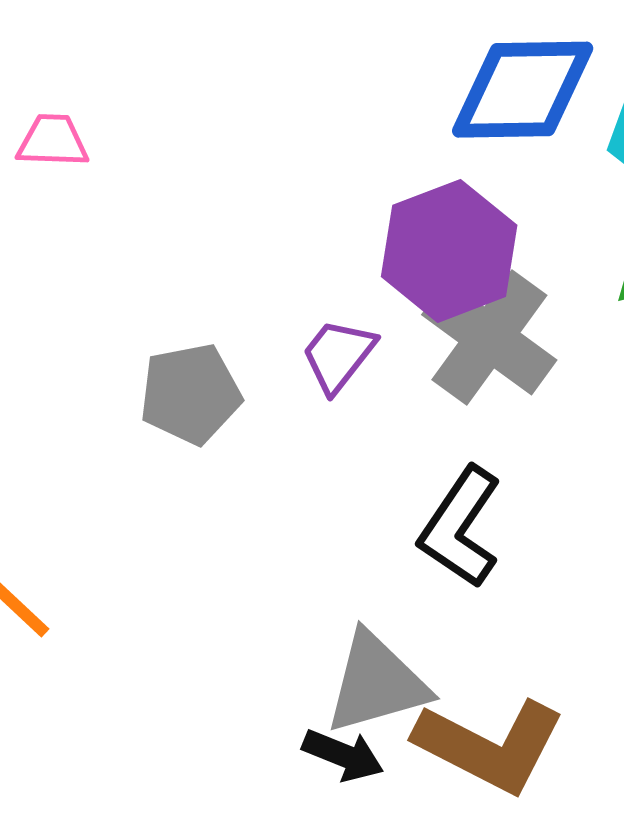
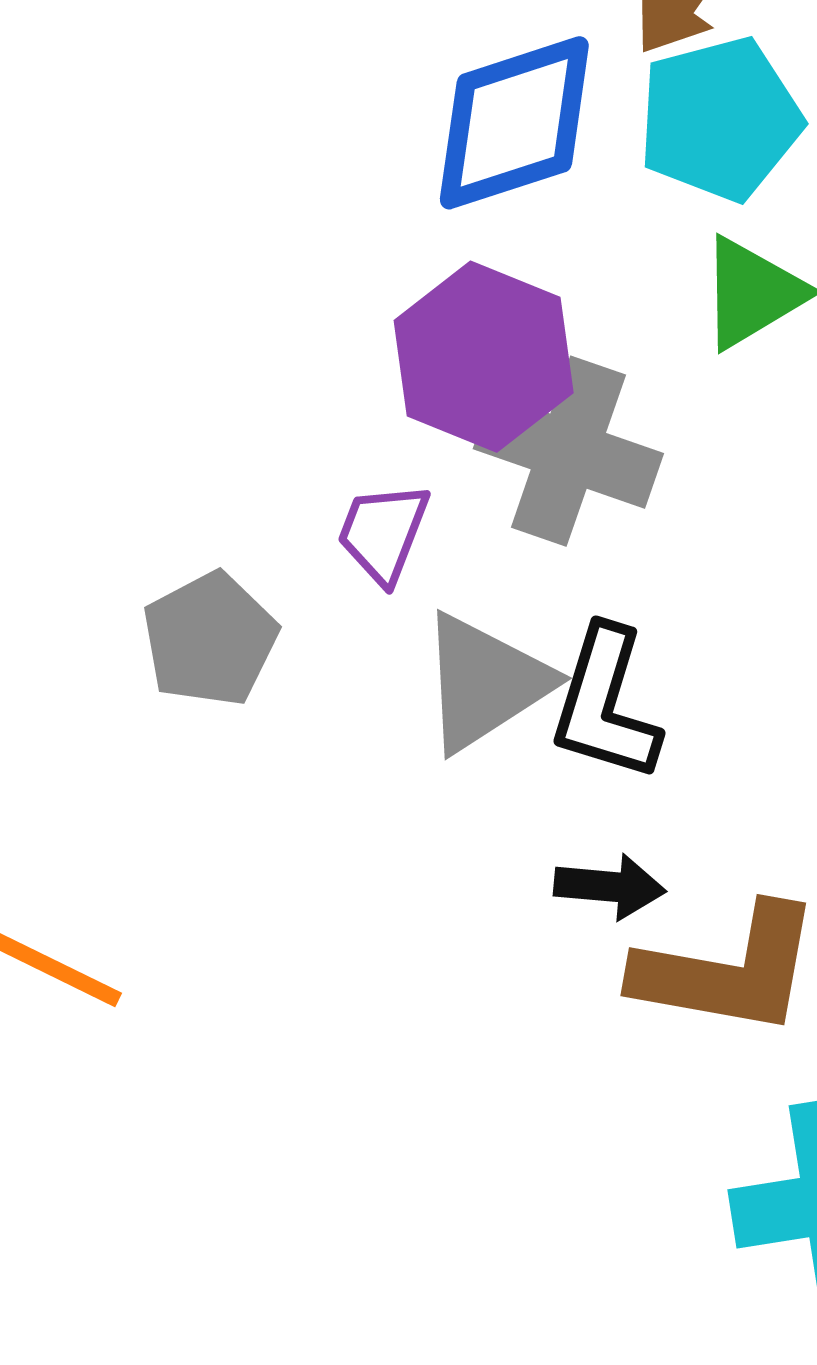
gray triangle: (377, 683) -> (485, 682), moved
black arrow: (343, 755) -> (610, 887), moved

